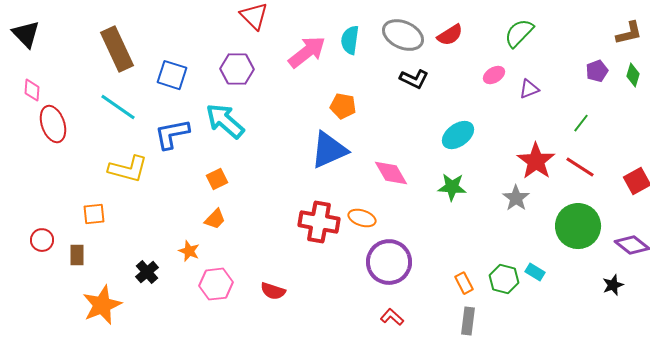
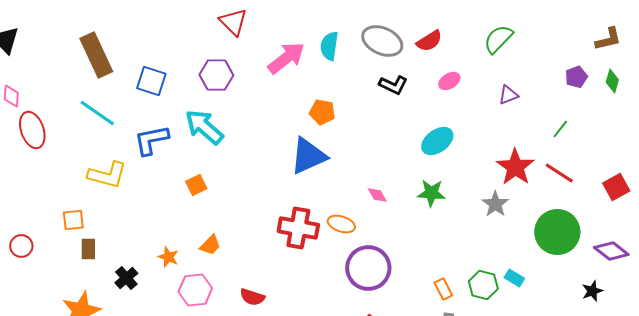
pink ellipse: (494, 75) -> (449, 81), moved
pink diamond: (391, 173) -> (377, 195), moved, size x0.6
orange trapezoid: (215, 219) -> (210, 245), moved
brown rectangle: (77, 255) -> (88, 249), moved

